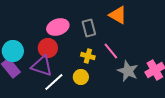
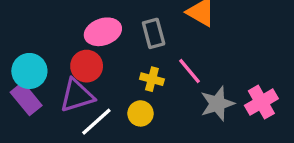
purple triangle: (42, 66) -> (77, 96), turned -35
gray star: (128, 71) -> (217, 104), turned 30

